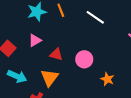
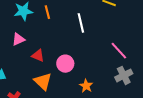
white line: (95, 17) -> (81, 23), turned 36
orange triangle: (50, 78) -> (43, 81), moved, turned -30

